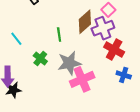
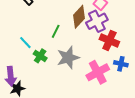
green line: (59, 34) -> (56, 31), turned 40
cyan line: (16, 39) -> (25, 43), moved
pink cross: (82, 79) -> (98, 72), moved

